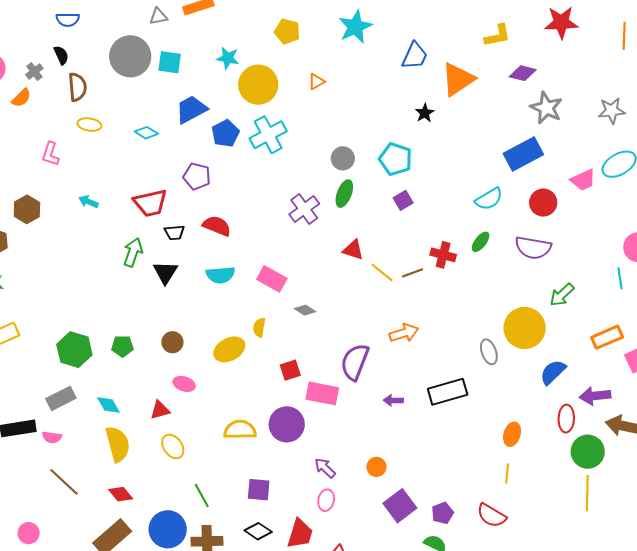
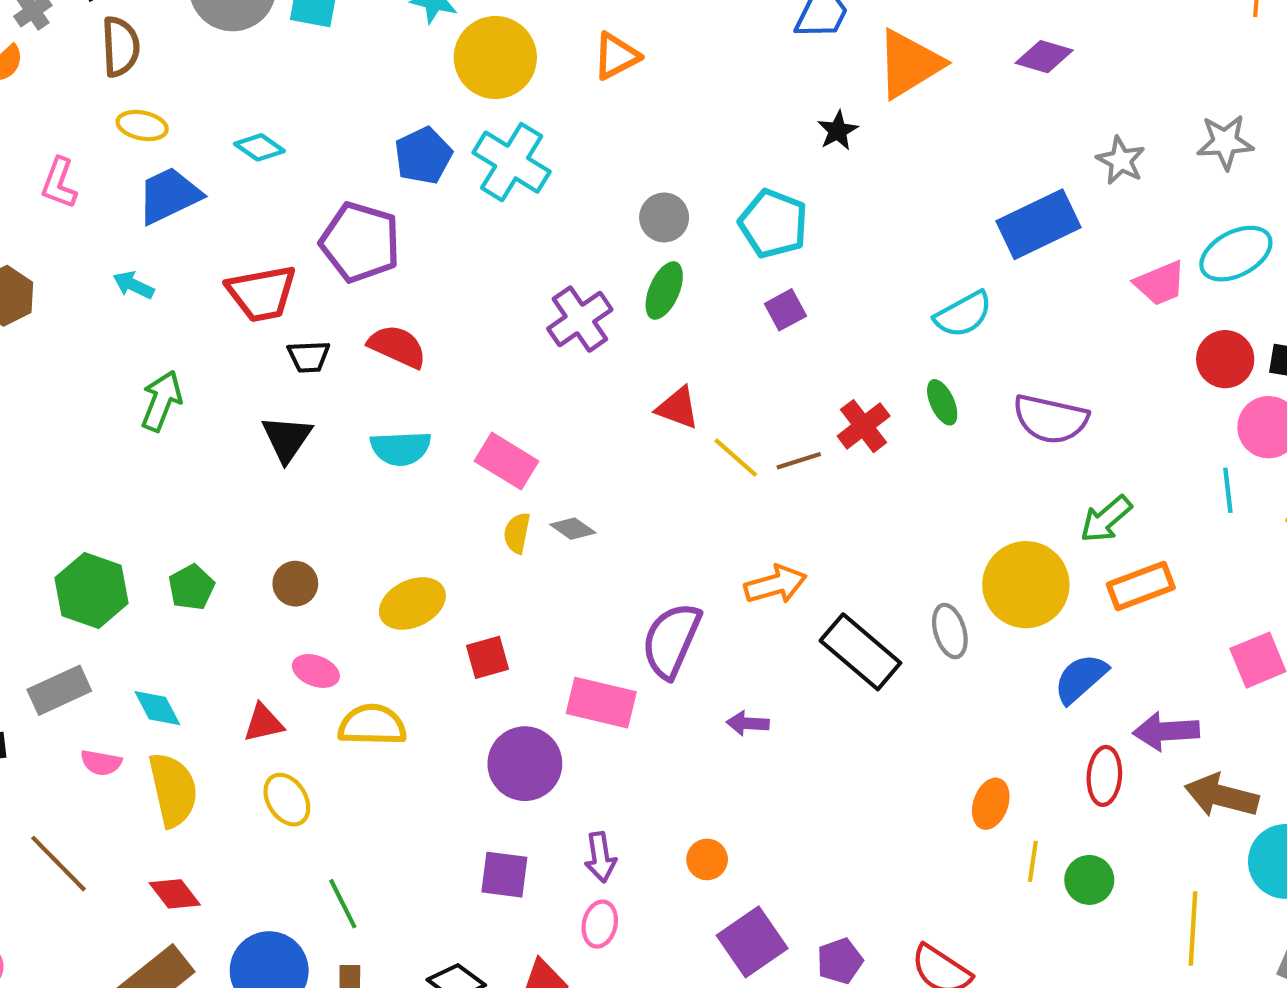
orange triangle: (316, 82) -> (616, 56), size x1.4
gray star: (546, 108) -> (1121, 160), moved, size x0.7
blue trapezoid: (191, 109) -> (169, 195), moved
cyan cross: (268, 135) -> (512, 162), turned -33
purple pentagon: (197, 176) -> (360, 242), size x1.4
red circle: (543, 203) -> (1225, 359), moved
green ellipse: (481, 242) -> (942, 402), turned -65
green arrow: (133, 252) -> (161, 401), moved
red cross: (443, 255) -> (864, 426), turned 35
yellow semicircle: (259, 327) -> (517, 533), moved
orange rectangle: (607, 337) -> (1141, 586), moved
green pentagon: (122, 346) -> (191, 587), turned -30
red square: (290, 370) -> (488, 657), moved
black rectangle: (448, 392) -> (860, 652), moved, turned 54
yellow semicircle: (240, 430) -> (372, 725), moved
pink semicircle: (52, 437) -> (101, 763), moved
green circle: (588, 452) -> (1089, 880), moved, size x0.7
purple arrow: (325, 468) -> (600, 857), turned -145
yellow line: (507, 474) -> (1033, 861), moved
purple square: (259, 490) -> (504, 875), moved
yellow line: (587, 493) -> (1193, 928), moved

